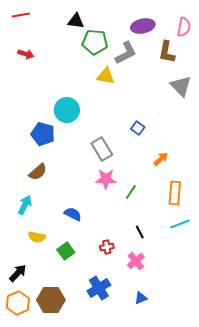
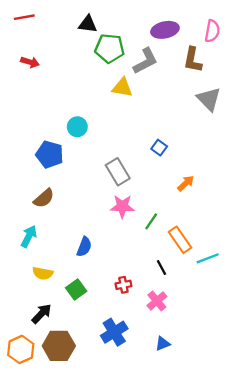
cyan circle: (67, 110) -> (77, 127), size x0.7
orange rectangle: (175, 193) -> (180, 240), moved, turned -40
blue semicircle: (73, 214) -> (84, 247), turned 84
black arrow: (18, 273) -> (42, 314), moved

